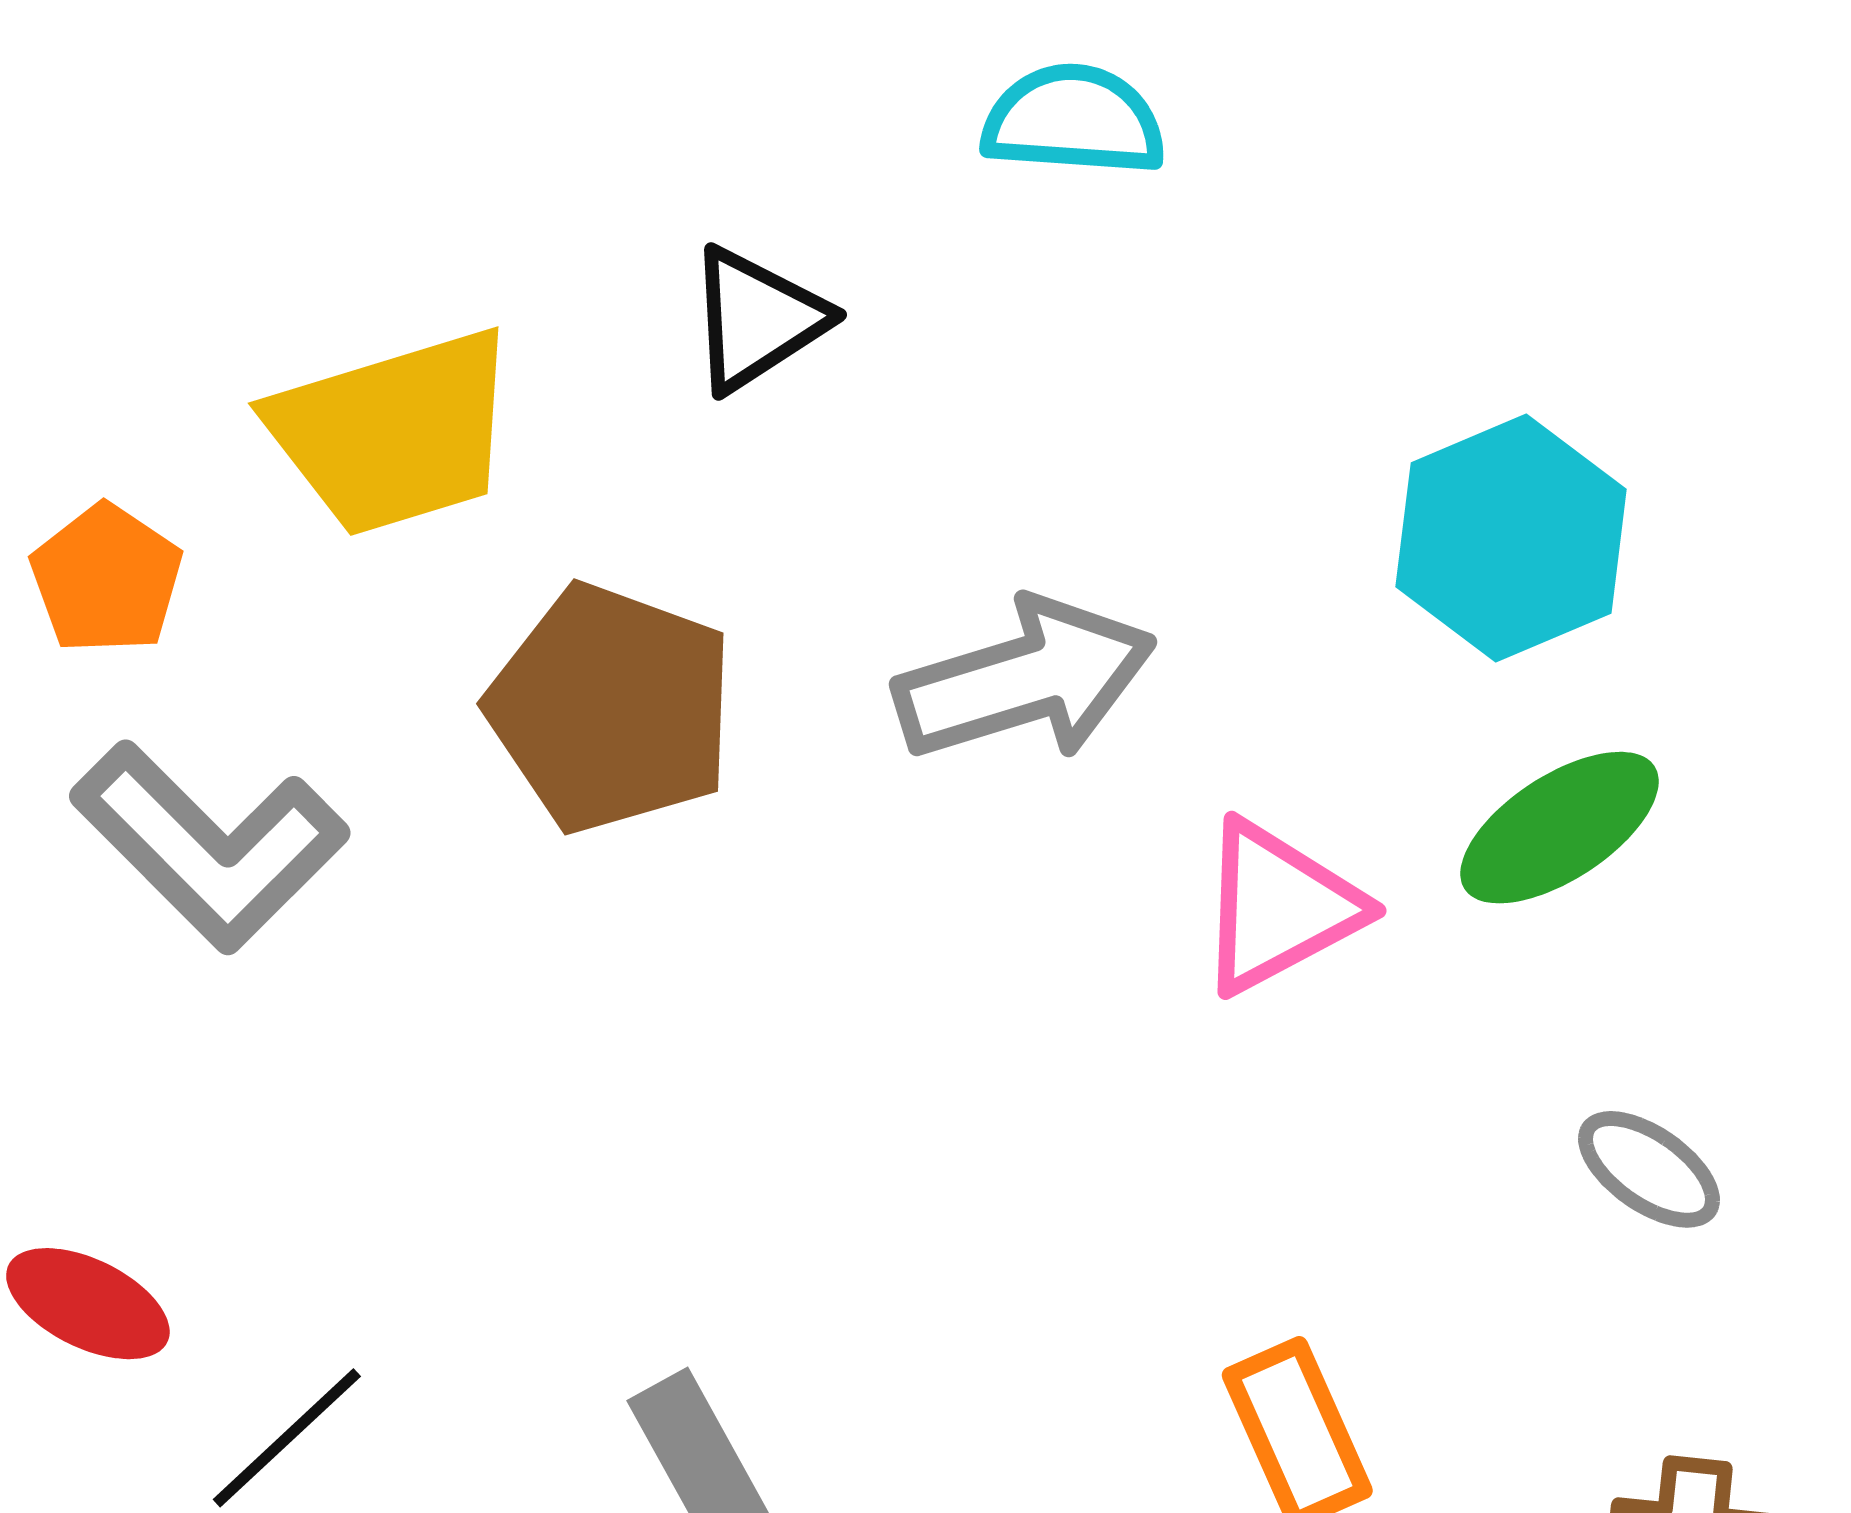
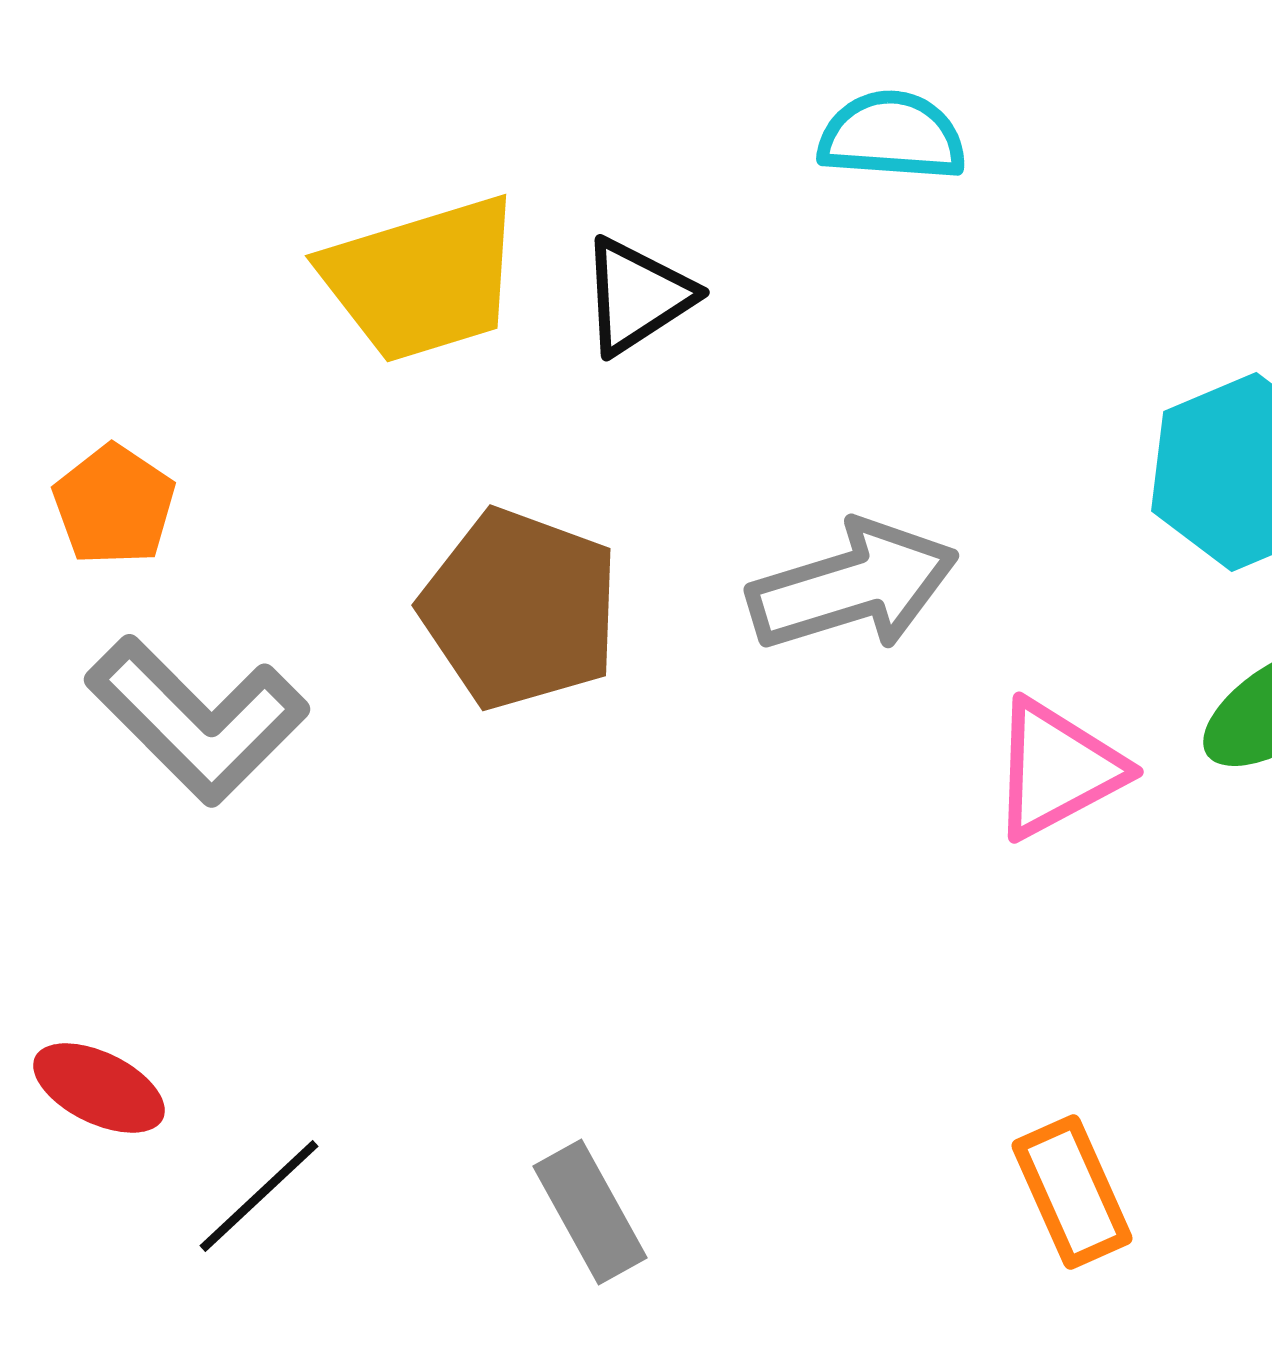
yellow trapezoid: (394, 432) -> (422, 279), moved

